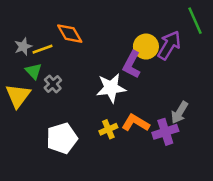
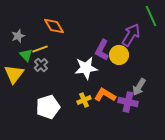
yellow circle: (146, 47) -> (119, 55), moved
yellow line: (43, 49) -> (40, 49), moved
purple cross: (165, 132) -> (128, 102), turned 30

